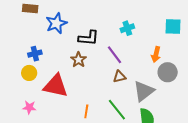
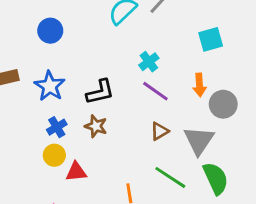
blue cross: (35, 54) -> (57, 127), moved
purple line: (115, 55) -> (155, 91), moved
yellow circle: (29, 73) -> (54, 155), moved
red triangle: (56, 86) -> (76, 172), size x0.6

